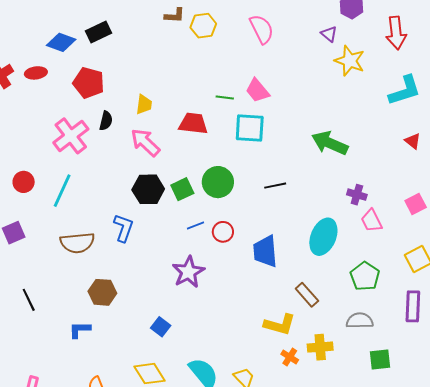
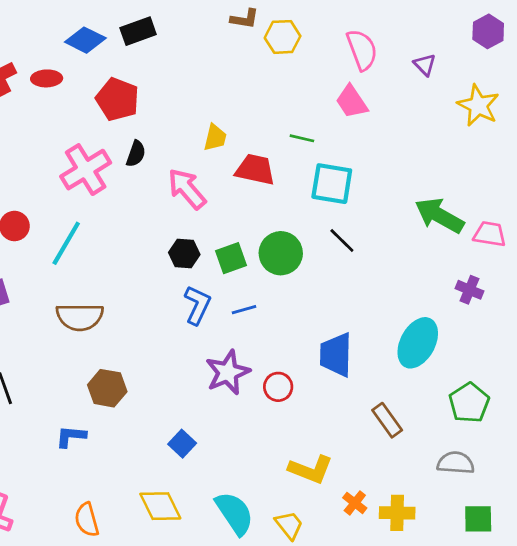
purple triangle: (329, 34) -> (425, 65), moved
pink trapezoid: (257, 90) -> (352, 102), moved
yellow trapezoid: (144, 104) -> (215, 138), moved
black line: (275, 186) -> (342, 241), moved, turned 50
black hexagon: (148, 189) -> (184, 253), size x0.7
pink trapezoid: (372, 221) -> (490, 234), moved, turned 120
blue L-shape: (124, 228) -> (197, 305), moved
red circle: (223, 232) -> (278, 387), moved
yellow L-shape: (280, 325) -> (311, 469), moved
yellow cross: (320, 347) -> (397, 513), moved

